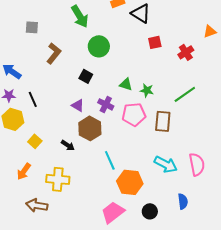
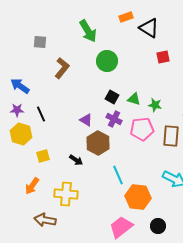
black square: (86, 76) -> (112, 97), moved
yellow square: (35, 141) -> (43, 156), turned 32

